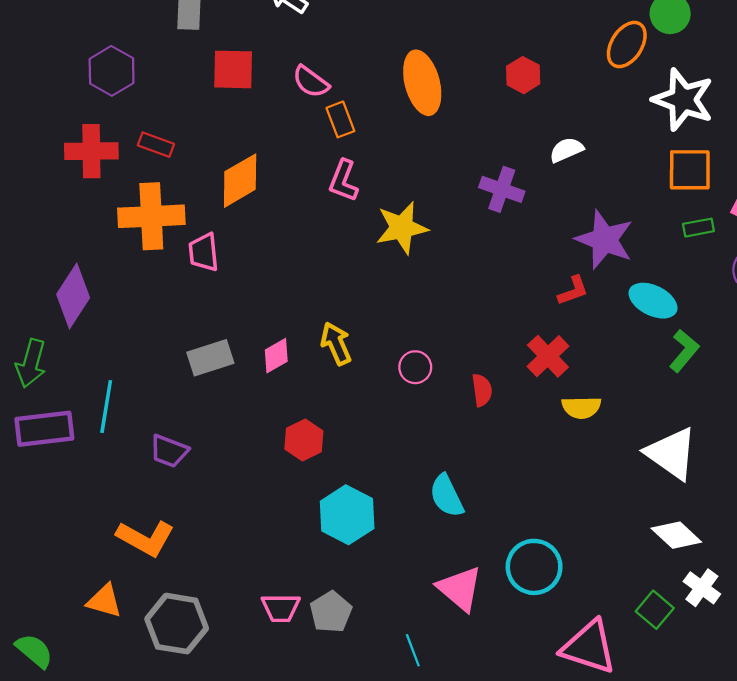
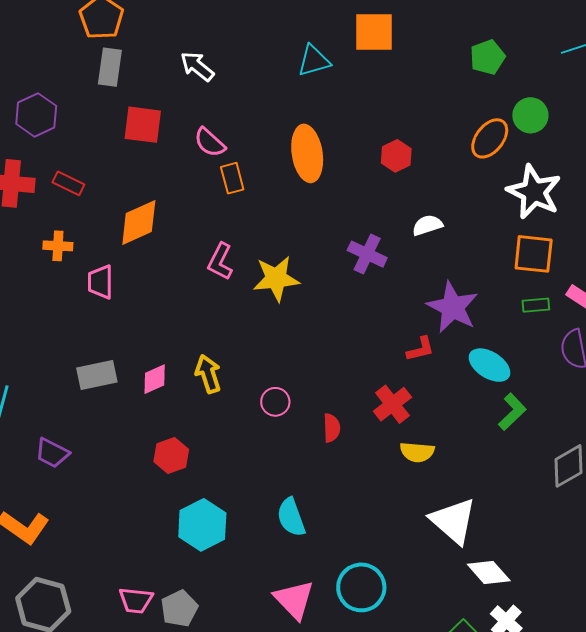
pink L-shape: (343, 181) -> (220, 262), moved
orange cross: (151, 216) -> (58, 246), size x0.5
white triangle: (671, 453) -> (453, 521), moved

